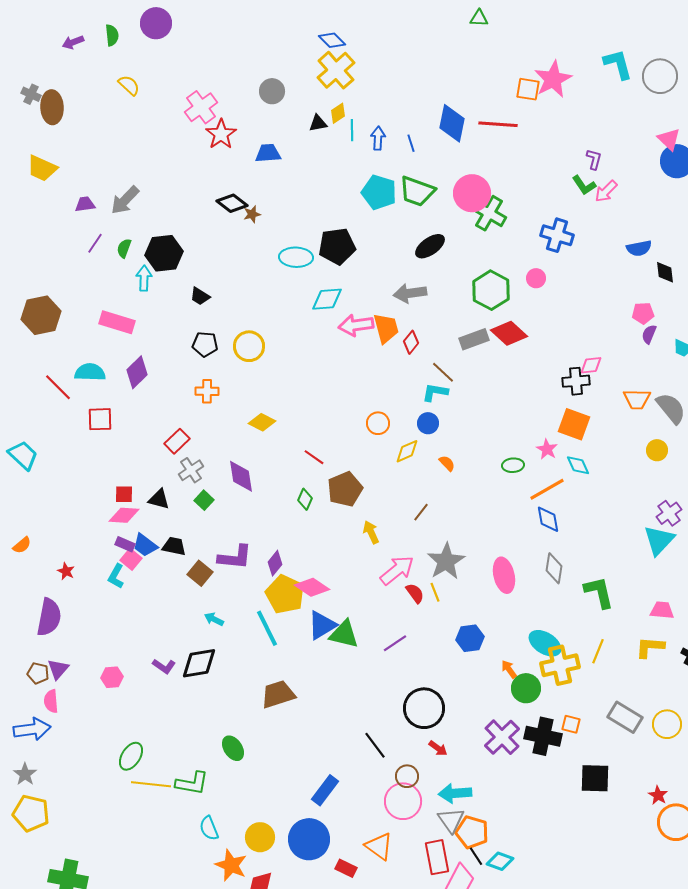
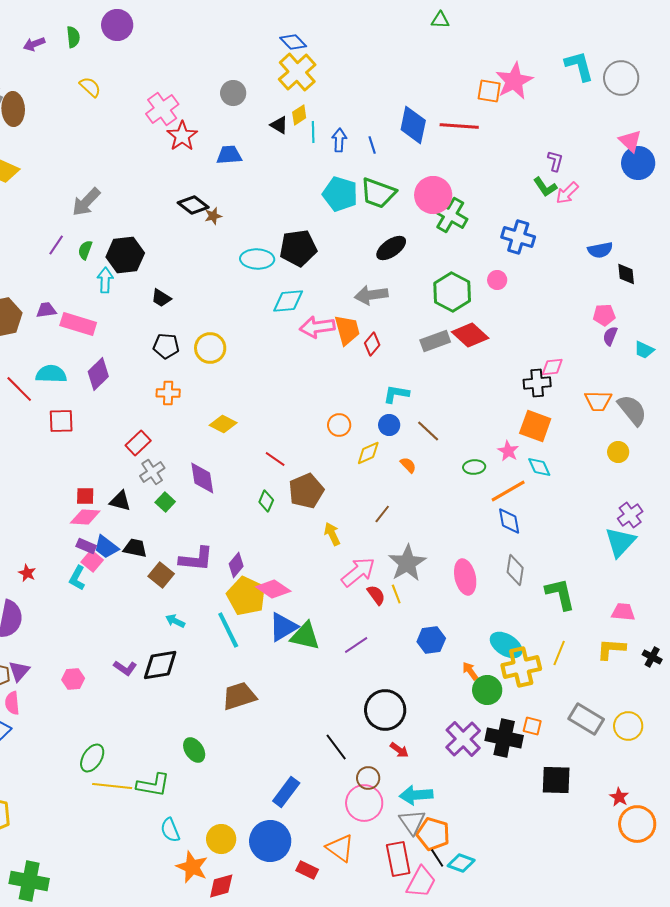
black triangle: (318, 123) -> (279, 125), turned 42
purple trapezoid: (85, 204) -> (46, 310), moved
brown line: (443, 372) -> (428, 431), moved

